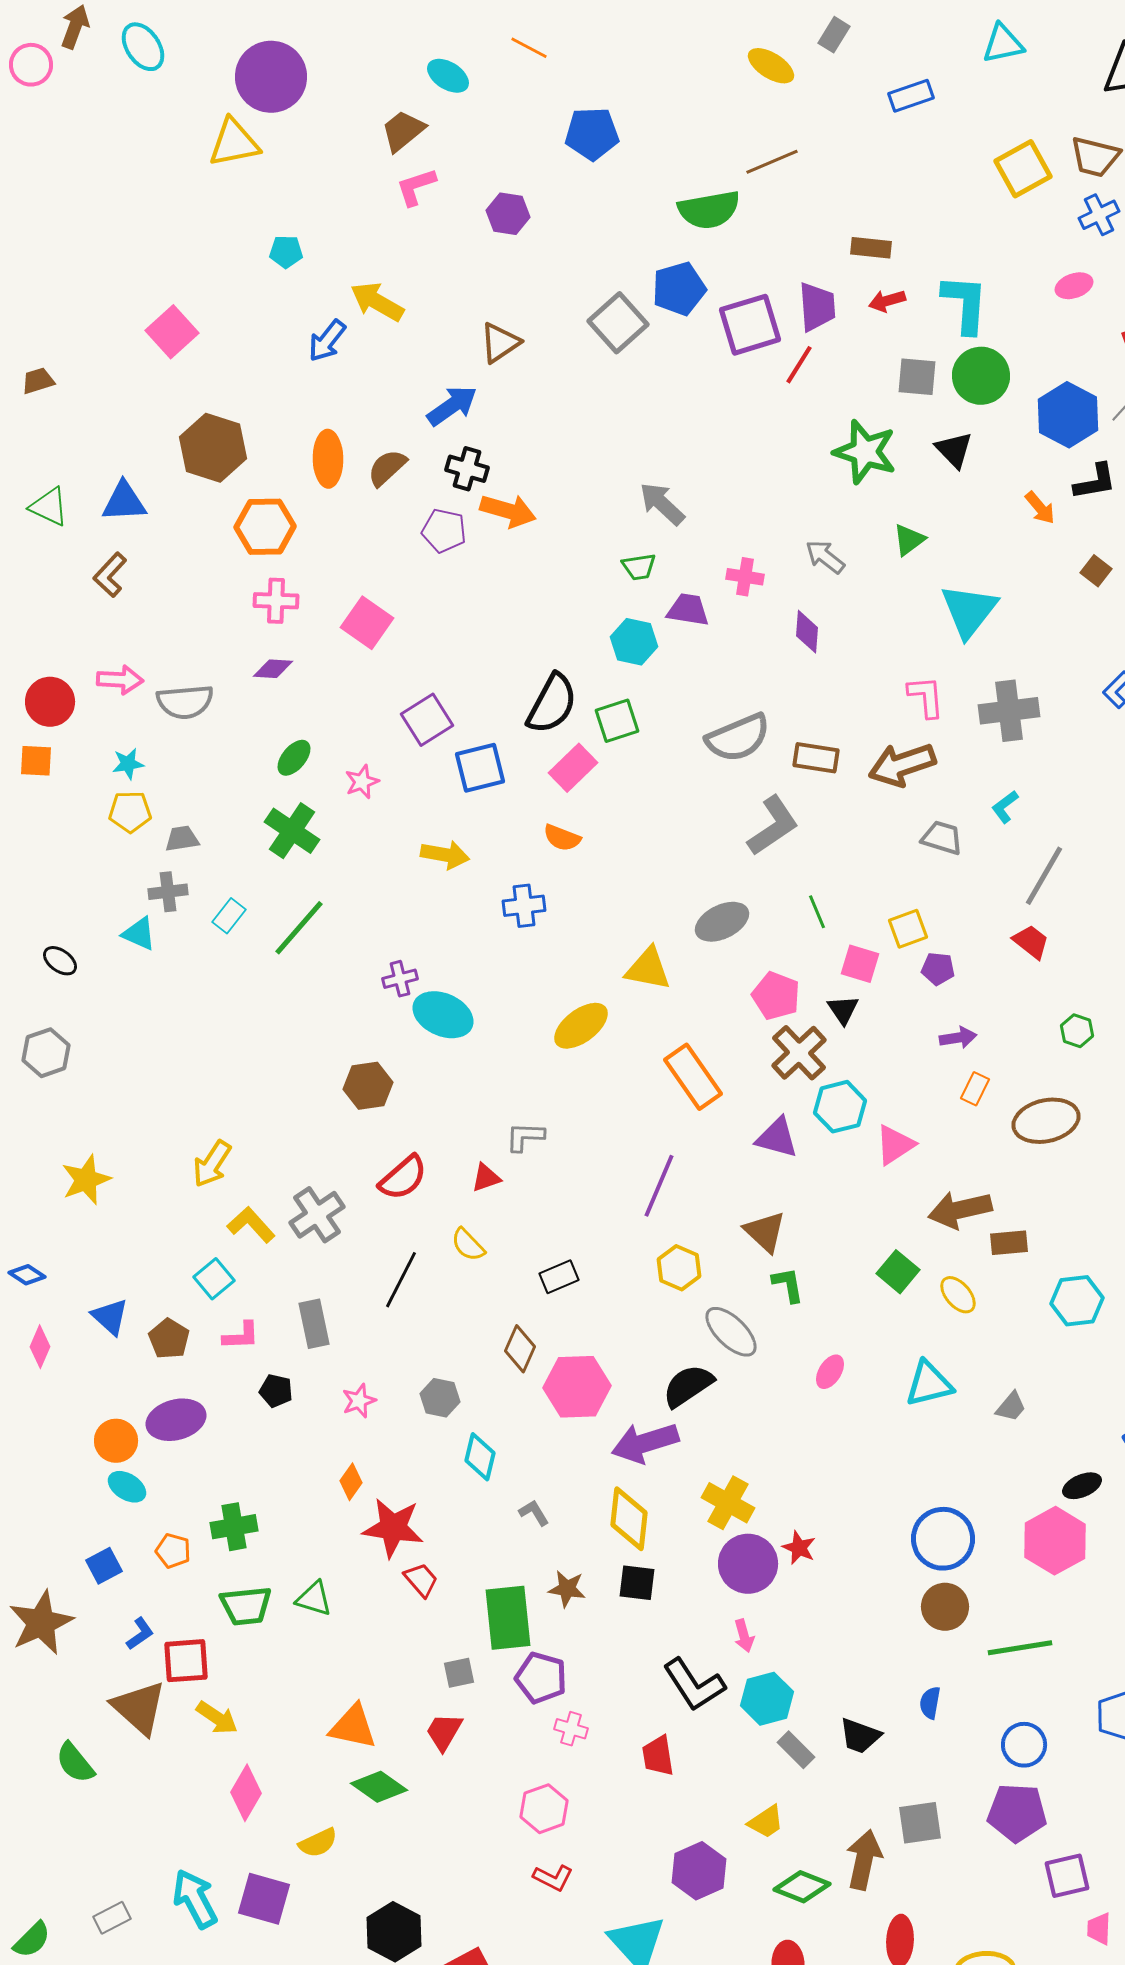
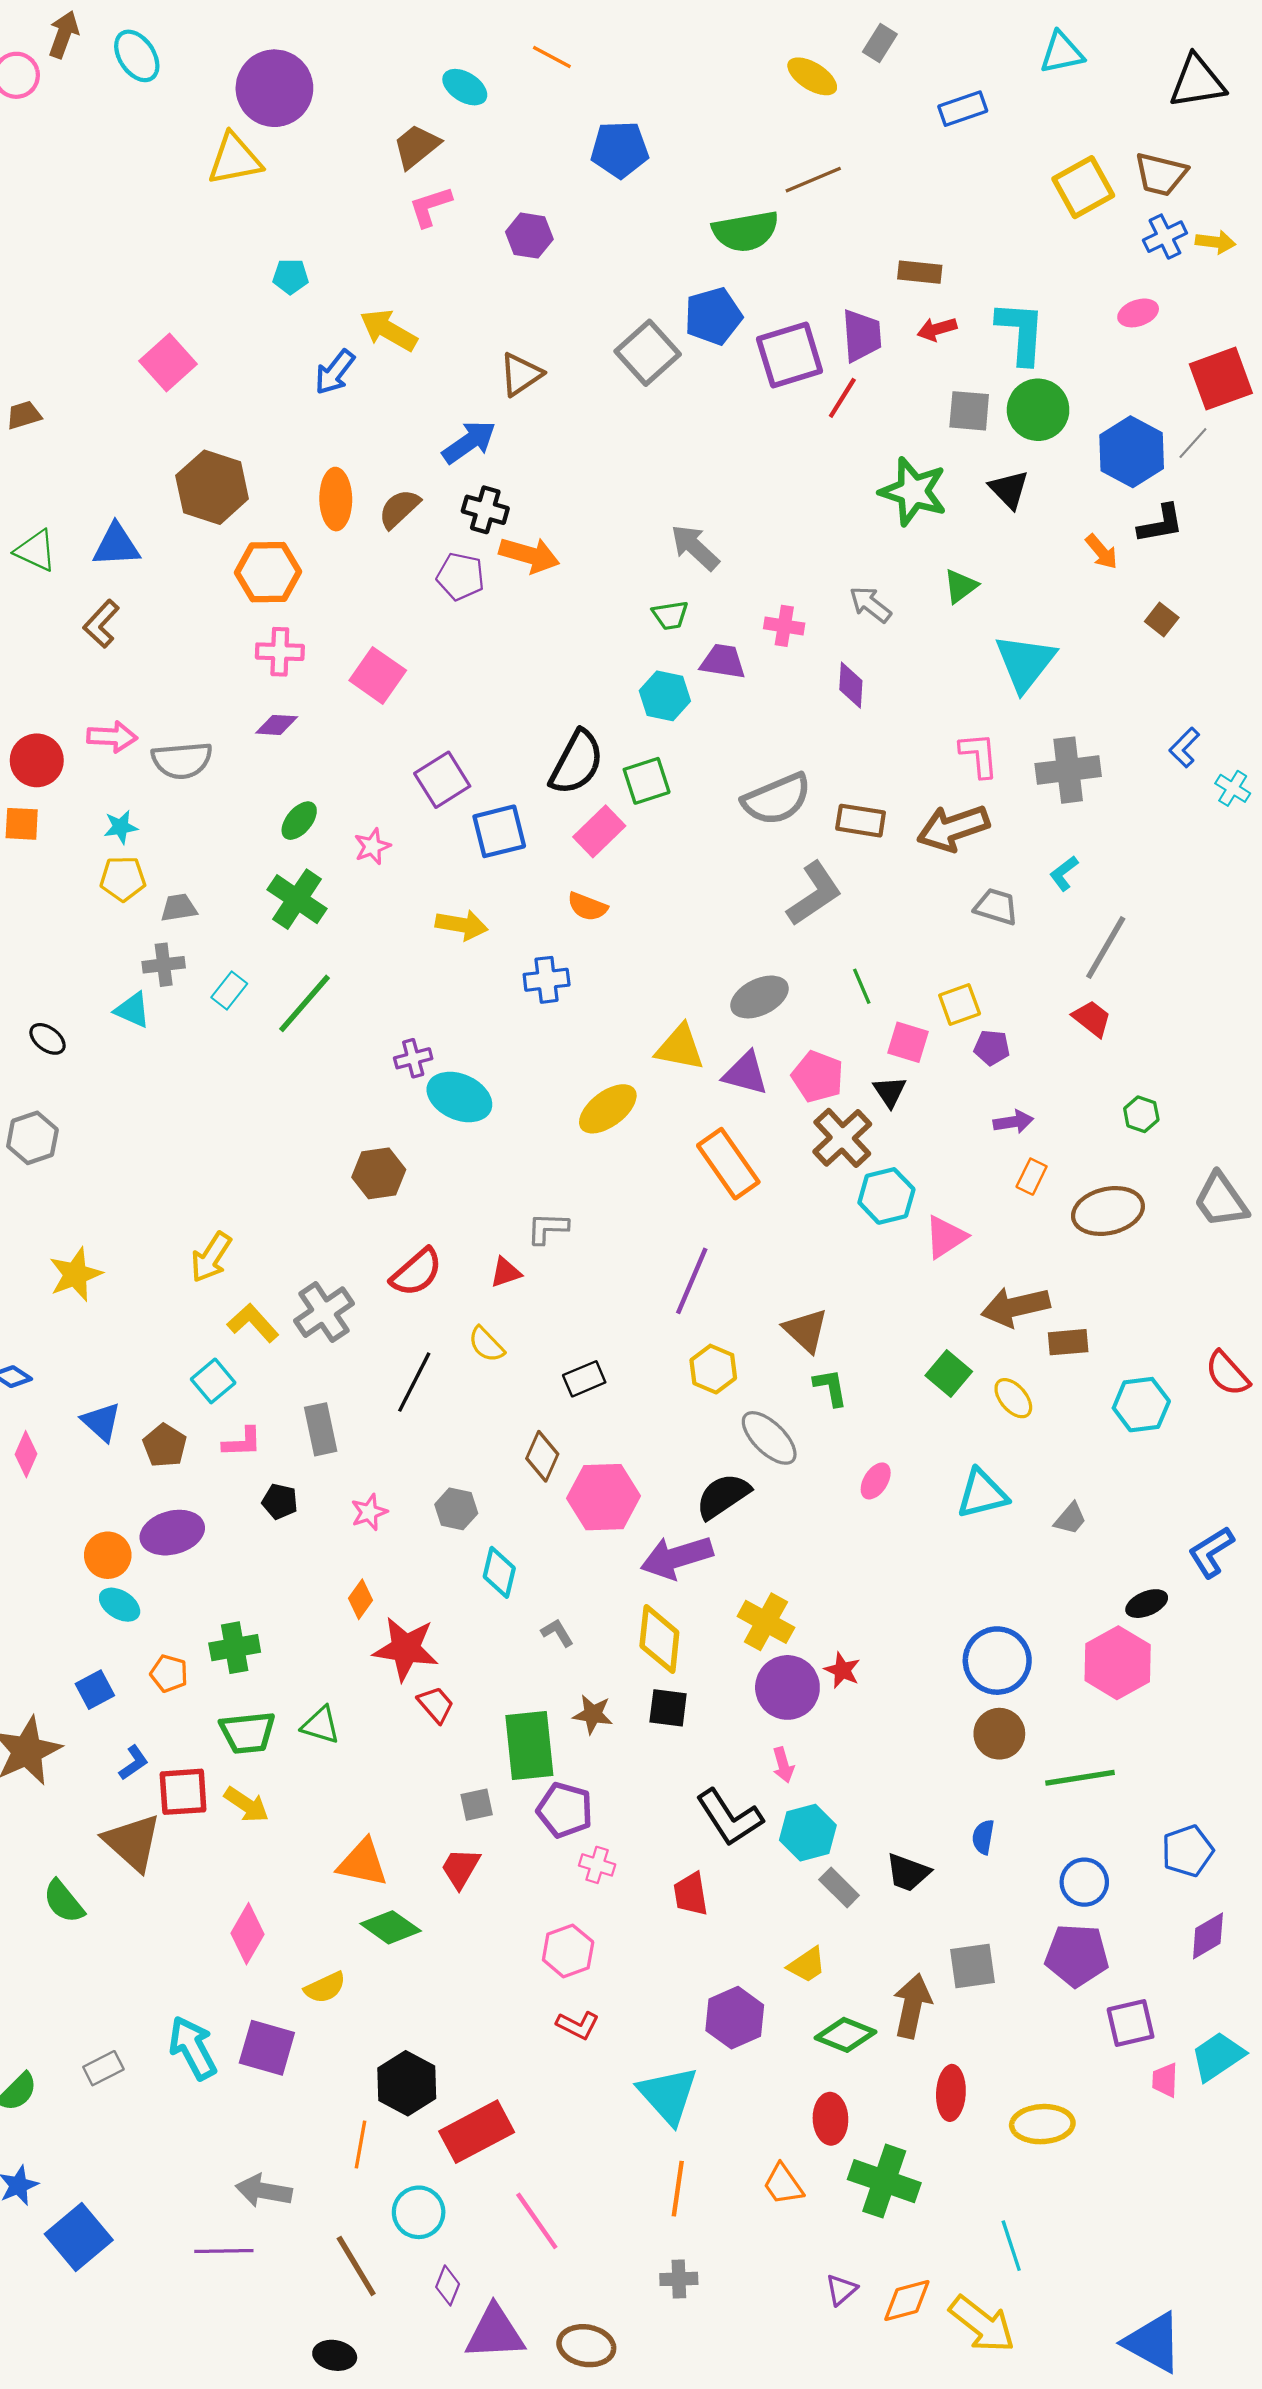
purple triangle: (777, 1138) -> (746, 1073), moved
yellow arrow: (217, 1718) -> (246, 1805), moved

